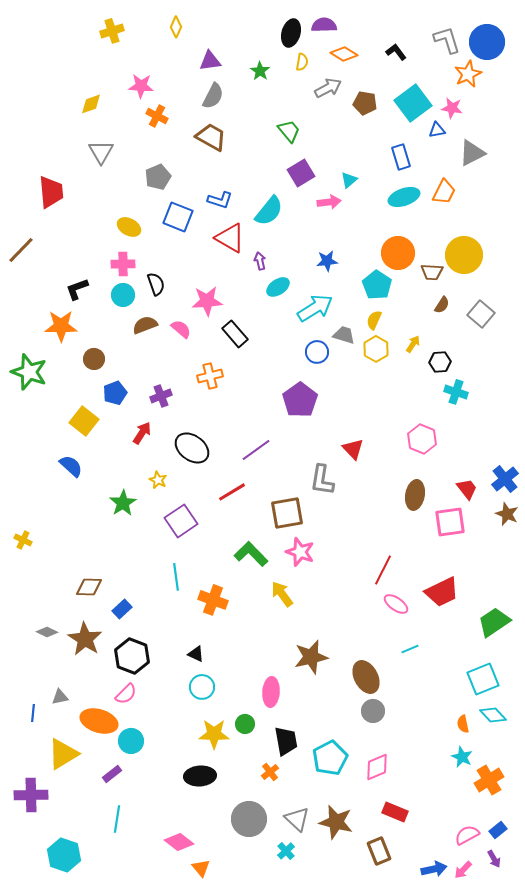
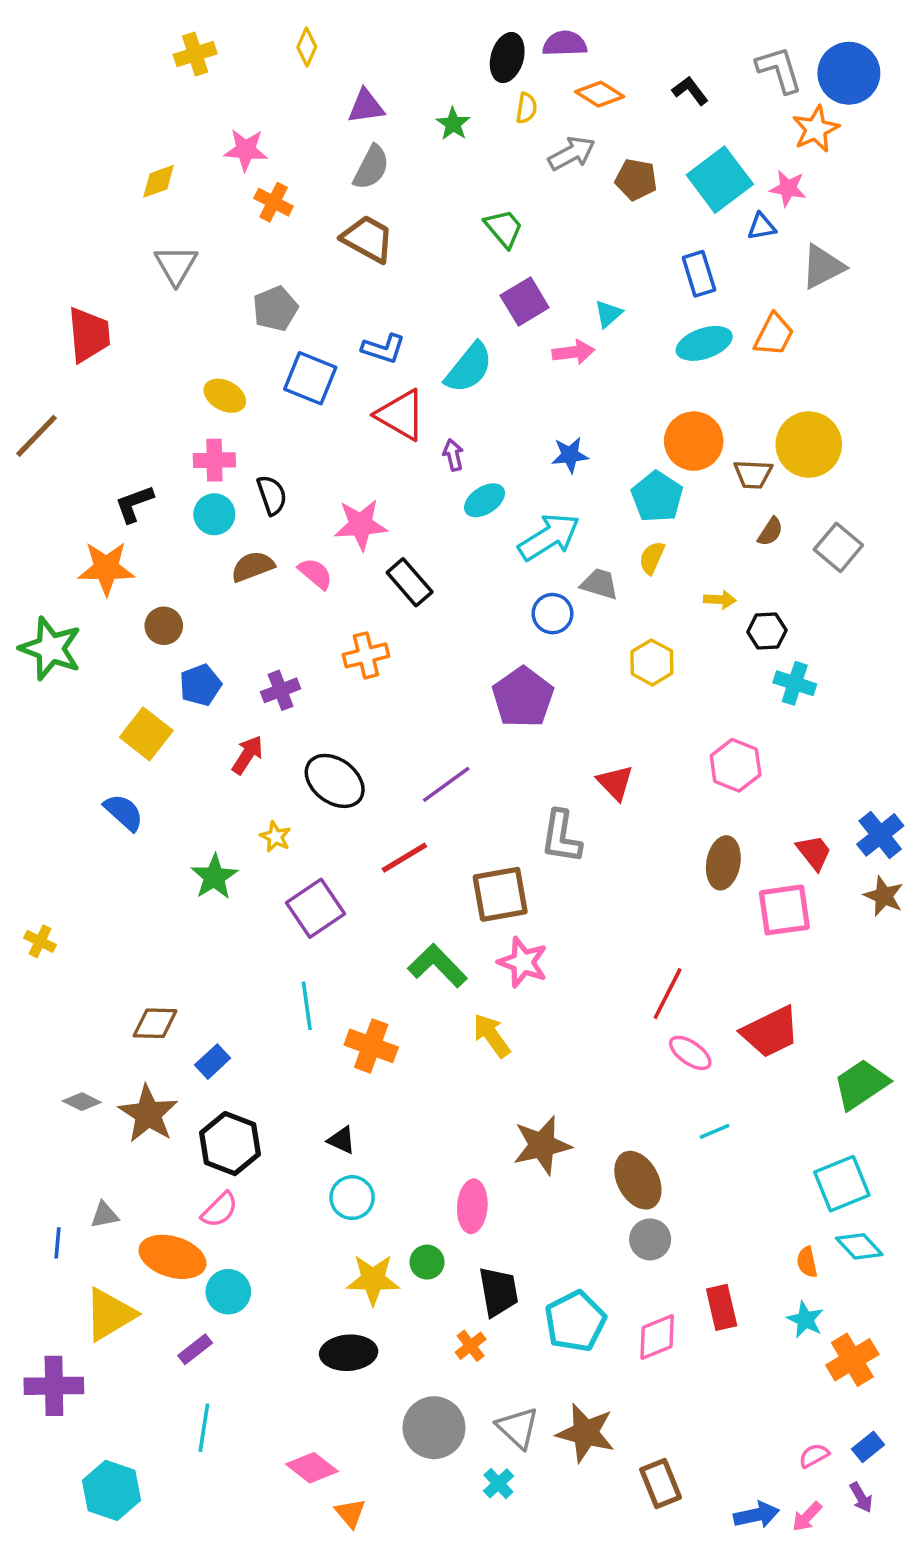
yellow arrow: (413, 344) -> (720, 600), turned 60
yellow hexagon: (376, 349) -> (652, 662), moved
red rectangle: (395, 812) -> (722, 1307), moved, turned 55
pink semicircle: (467, 835) -> (814, 1456), size x0.7

